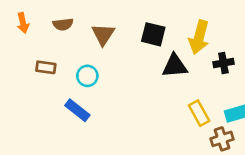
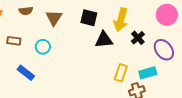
black cross: (223, 63) -> (138, 38), turned -32
blue rectangle: (77, 110) -> (26, 73), moved
yellow rectangle: (199, 113) -> (121, 73), turned 48

